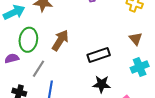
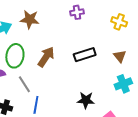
black rectangle: (99, 55) -> (85, 55), moved
gray line: (38, 69) -> (24, 84), turned -66

